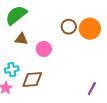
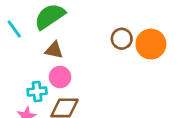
pink circle: (44, 49) -> (60, 77), moved

